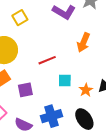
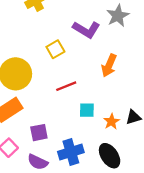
yellow square: (20, 18) -> (55, 49), moved
purple square: (25, 90) -> (39, 133), moved

